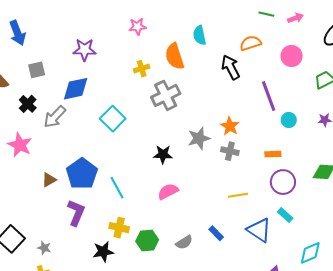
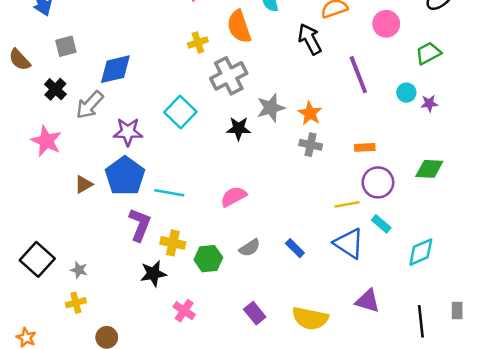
purple star: (85, 50) -> (128, 132), moved
cyan square: (113, 119) -> (180, 112), moved
cyan circle: (289, 120) -> (406, 93), moved
gray star: (199, 138) -> (271, 108), moved
black star: (163, 154) -> (239, 128), moved
cyan line: (117, 188) -> (169, 193), turned -50
yellow line: (238, 195) -> (347, 204), moved
purple L-shape: (76, 213) -> (140, 225), moved
gray semicircle: (184, 242) -> (250, 248), moved
cyan diamond: (310, 253) -> (421, 252), moved

